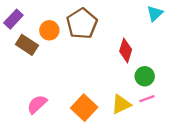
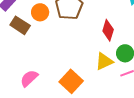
yellow triangle: (121, 104) -> (104, 61), moved

